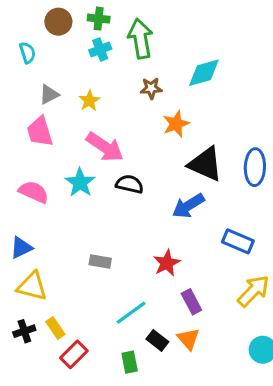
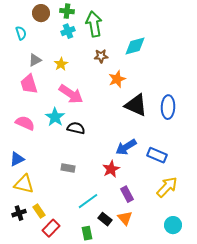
black semicircle: (130, 184) -> (76, 128), moved
blue arrow: (188, 206) -> (126, 147), moved

